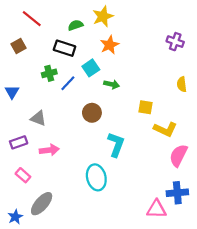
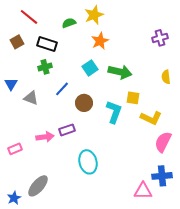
purple cross: (175, 42) -> (160, 38), turned -35
black rectangle: (65, 48) -> (47, 44), moved
cyan square: (91, 68) -> (90, 68), moved
blue line: (68, 83) -> (62, 89), moved
green arrow: (112, 84) -> (120, 72), moved, size x1.6
gray triangle: (38, 118) -> (31, 98), moved
purple rectangle: (19, 142) -> (67, 130), moved
cyan L-shape: (116, 145) -> (114, 112), moved
pink rectangle: (23, 175) -> (15, 149), moved, turned -64

